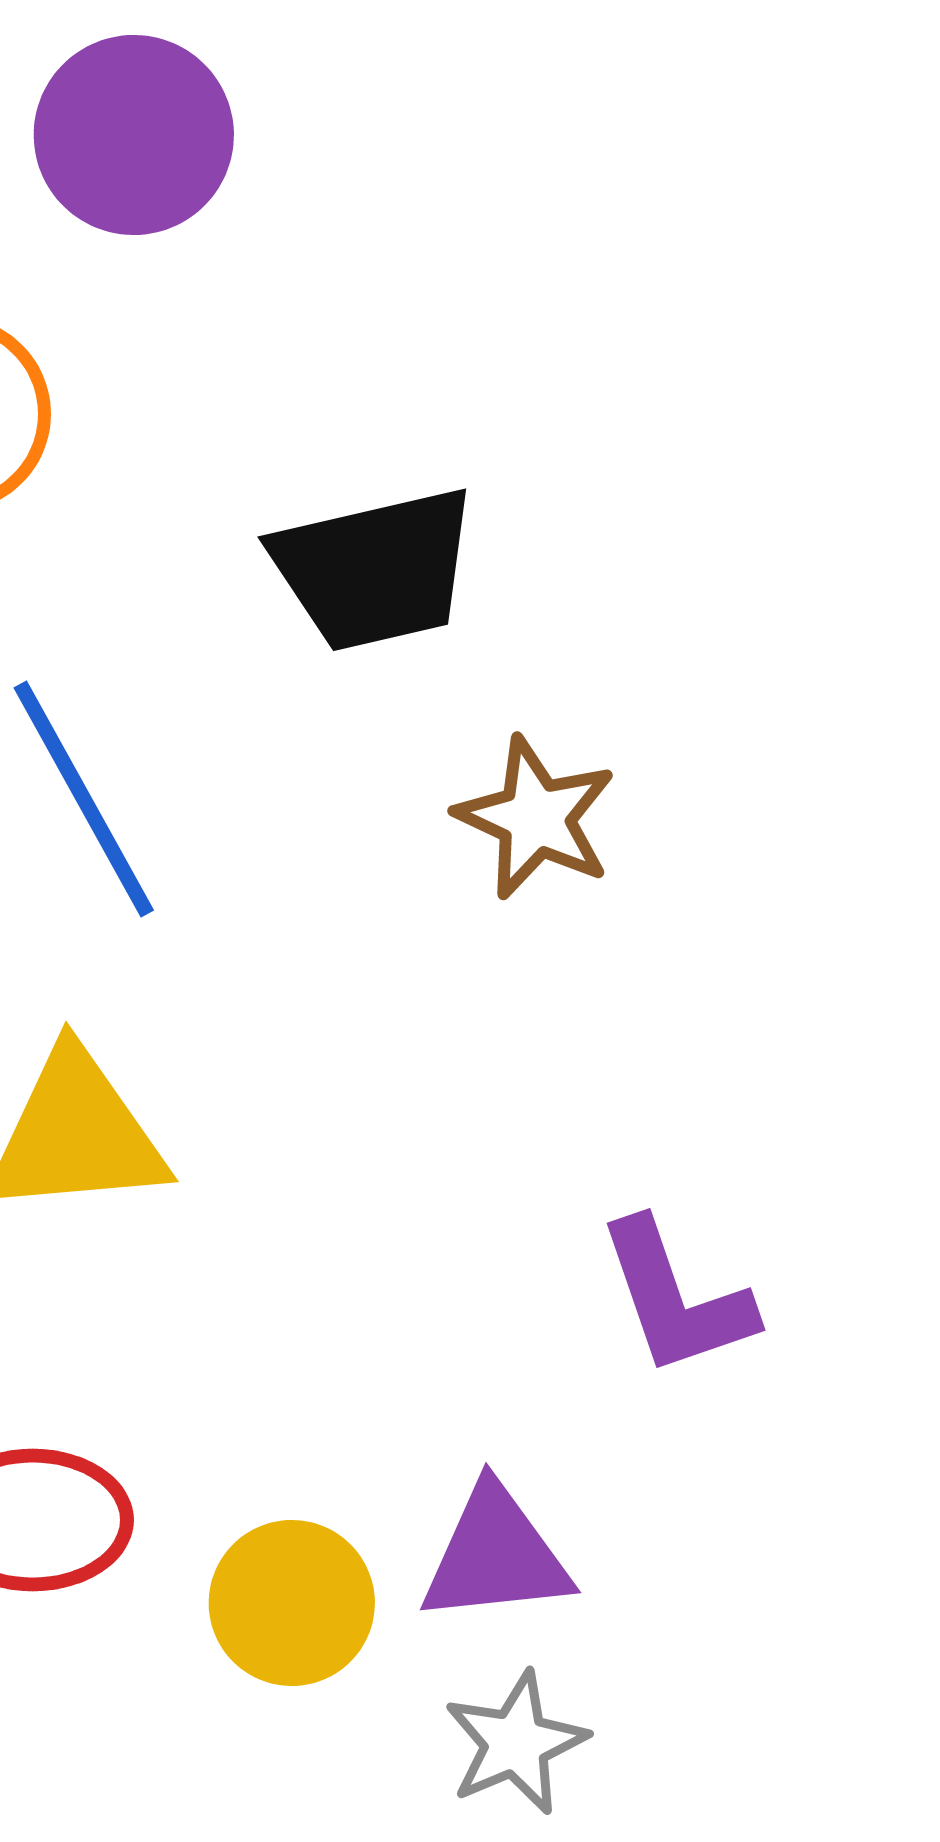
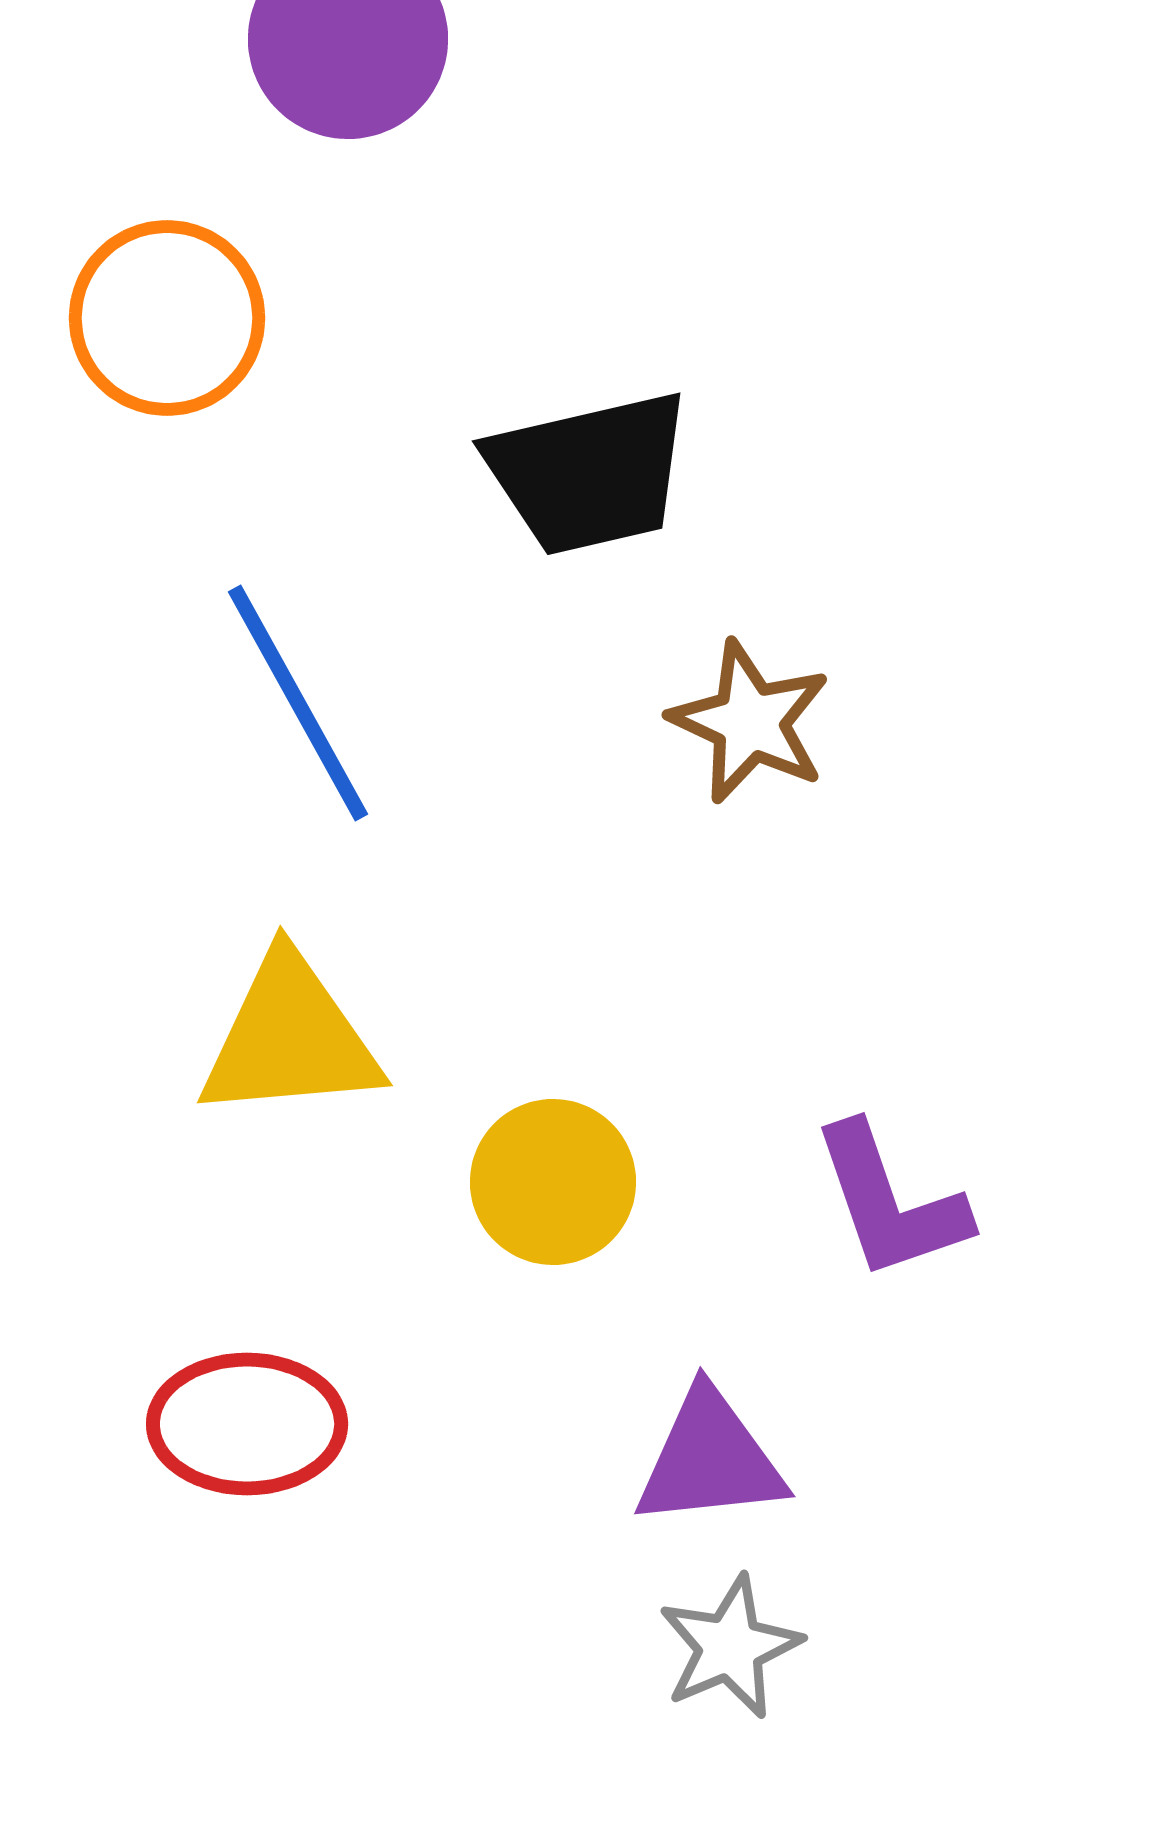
yellow circle: (292, 1603) -> (553, 1182), moved

